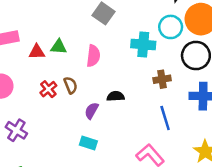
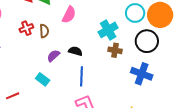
cyan cross: (143, 44) -> (108, 30), moved, turned 36
blue line: (165, 118) -> (82, 76), moved

